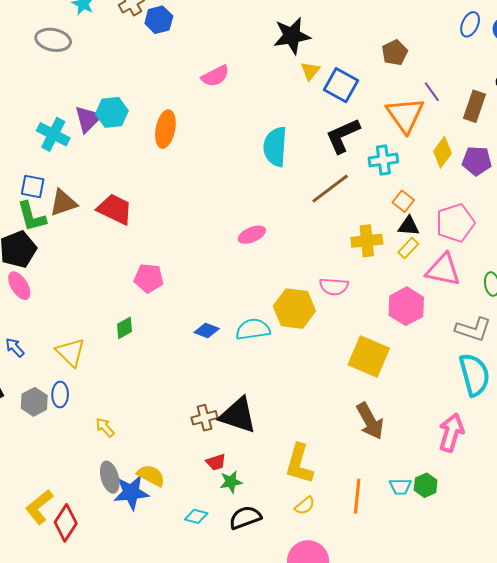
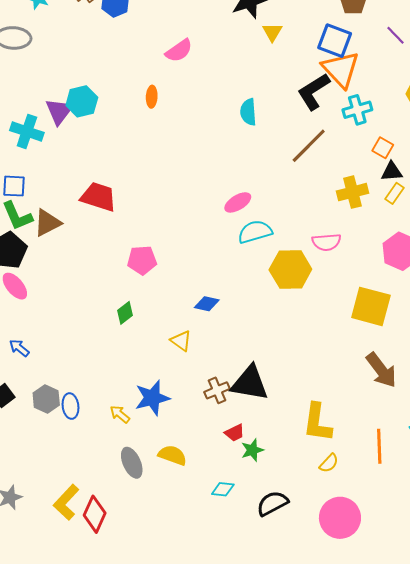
blue square: (341, 85) -> (335, 41), moved
orange triangle: (405, 115) -> (341, 69), moved
orange ellipse: (165, 129) -> (152, 97), moved, size x0.6
cyan semicircle: (275, 147) -> (248, 112), size x0.7
brown triangle: (63, 203) -> (47, 223), moved
cyan semicircle: (253, 329) -> (255, 232), moved
yellow triangle: (71, 352) -> (181, 341), moved, size x0.7
blue ellipse: (60, 394) -> (71, 406), moved
blue star: (131, 492) -> (152, 398), moved
black semicircle: (245, 518) -> (272, 503), moved

